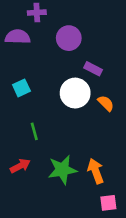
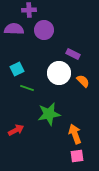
purple circle: (69, 38) -> (44, 30), moved
green line: (34, 131) -> (27, 88), moved, turned -56
green star: (62, 170) -> (49, 114), moved
pink square: (108, 203) -> (77, 156), moved

